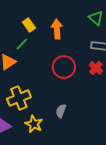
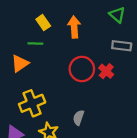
green line: (22, 44) -> (35, 44), turned 48
red cross: (96, 68) -> (106, 71), moved

